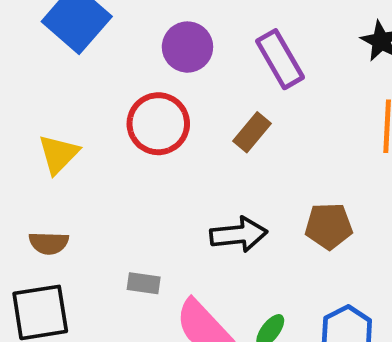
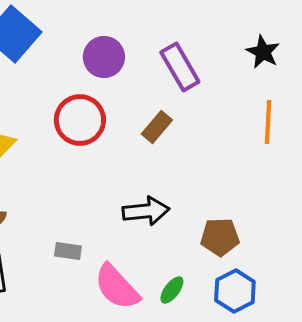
brown pentagon: (329, 226) -> (220, 237), moved

